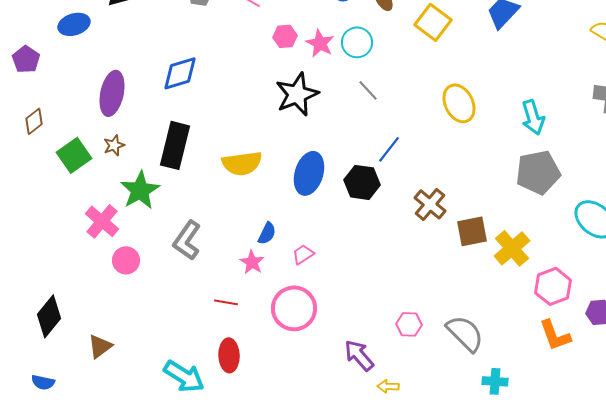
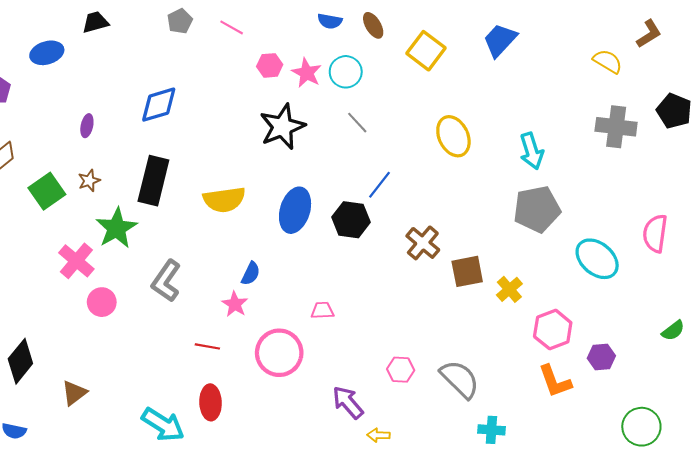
purple ellipse: (112, 93) -> (87, 126), size x0.5
yellow cross: (512, 248) -> (509, 289), size x0.7
pink trapezoid: (303, 254) -> (322, 311), moved, turned 30

